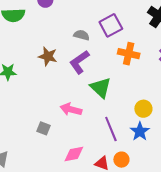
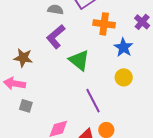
brown star: (48, 56) -> (23, 58), moved
pink arrow: (71, 109) -> (14, 84), moved
blue star: (140, 131) -> (123, 47), moved

